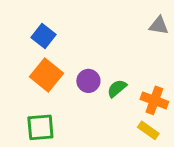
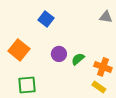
blue square: (43, 36) -> (46, 19), moved
orange square: (46, 75) -> (19, 50), moved

